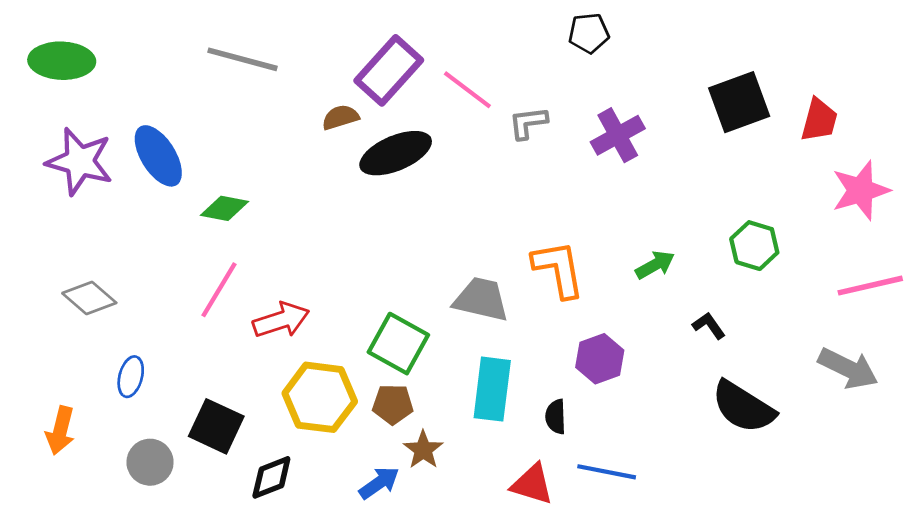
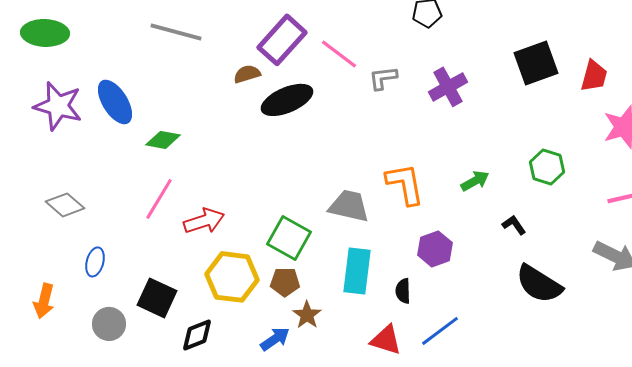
blue line: (607, 472) -> (440, 331), turned -48

